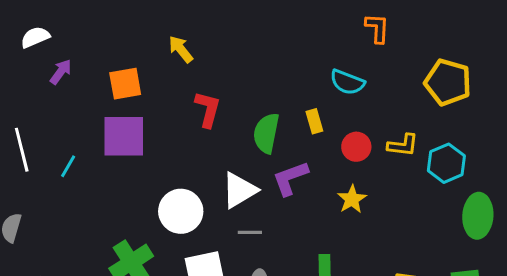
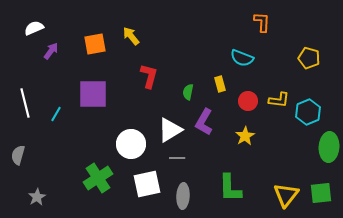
yellow pentagon: (448, 82) -> (309, 58), size x0.7
orange square: (125, 84) -> (95, 44), moved
green semicircle: (266, 133) -> (188, 92), size x0.6
purple L-shape: (290, 178) -> (204, 122), turned -40

